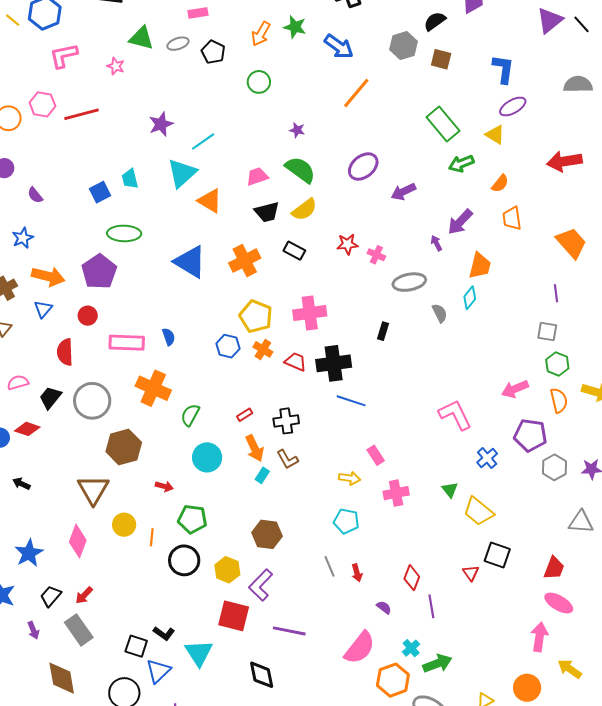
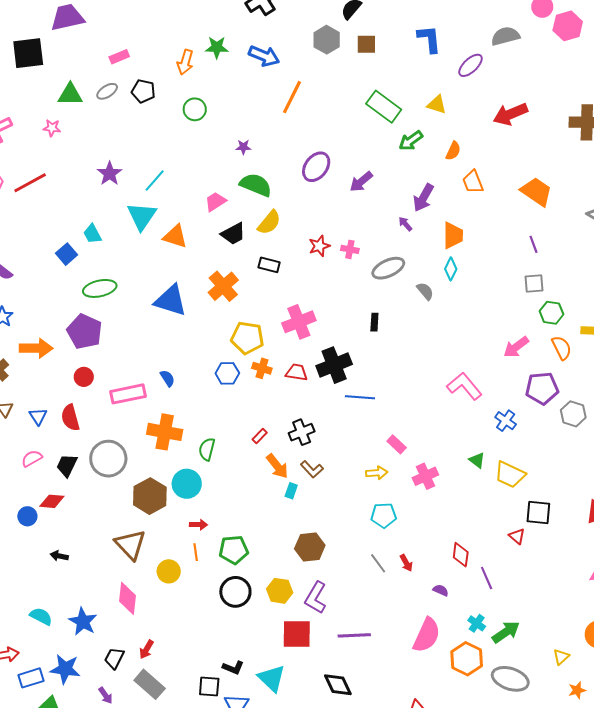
purple ellipse: (513, 107) -> (471, 65), moved
blue triangle: (43, 309) -> (38, 416), moved
cyan circle: (207, 457) -> (187, 484), moved
orange line: (152, 537) -> (196, 552), moved

